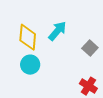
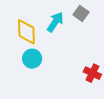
gray square: (90, 48) -> (81, 13), moved

